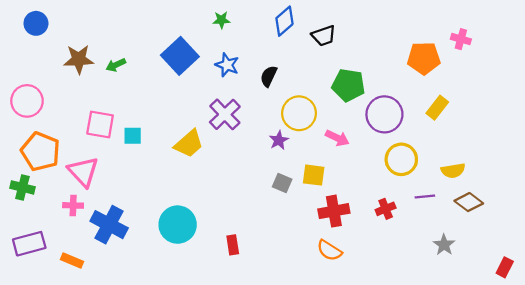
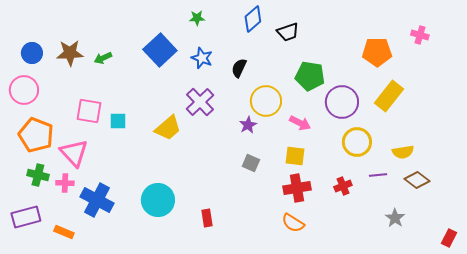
blue circle: (36, 23) -> (32, 53), moved
pink cross: (461, 39) -> (420, 35), moved
yellow rectangle: (437, 108) -> (389, 96), size x1.4
yellow square: (314, 175) -> (295, 156), moved
green cross: (22, 187) -> (38, 175), moved

